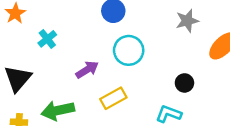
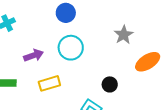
gray star: (187, 21) -> (124, 35), turned -30

